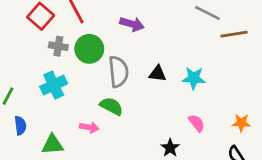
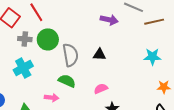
purple arrow: (132, 24) -> (109, 20), moved
cyan star: (194, 78) -> (152, 57), moved
pink semicircle: (197, 123) -> (101, 89), moved, turned -72

